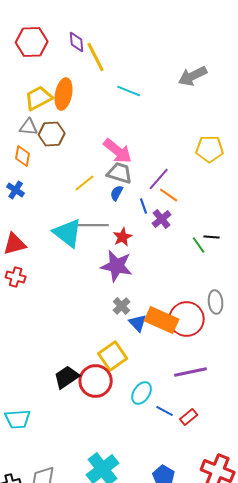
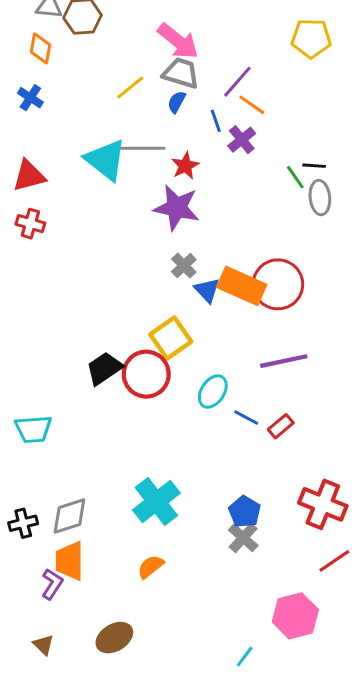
gray ellipse: (216, 302) -> (320, 198), moved

